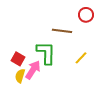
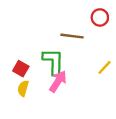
yellow line: (81, 58) -> (105, 67), moved
pink arrow: (33, 70) -> (58, 81), moved

